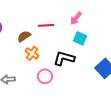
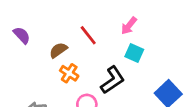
red line: (46, 25) -> (88, 35), turned 56
black L-shape: (64, 58) -> (113, 80), turned 130

